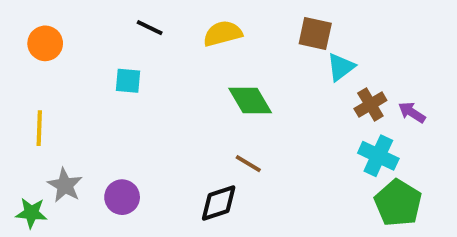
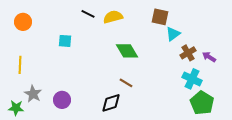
black line: (150, 28) -> (88, 14), moved

